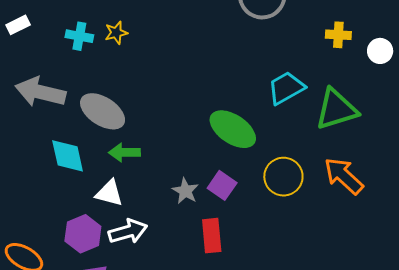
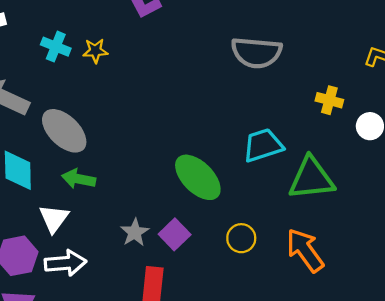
yellow circle: (283, 177) -> (241, 238), size x0.7
white triangle: (109, 193) -> (54, 218), turned 40

